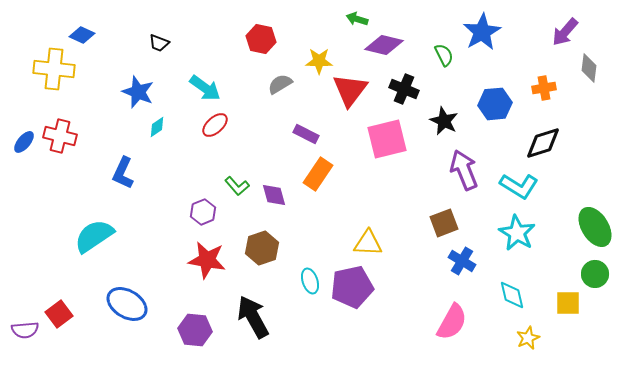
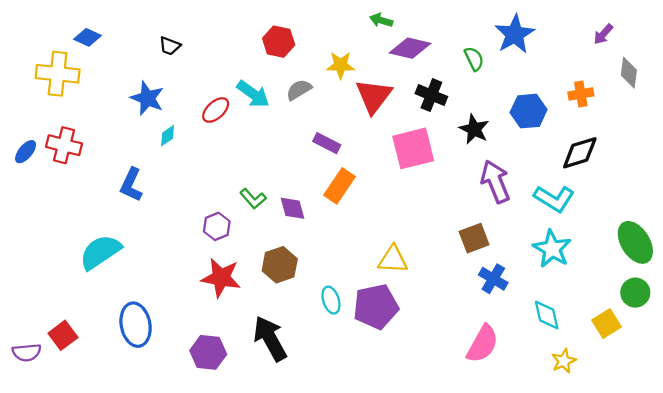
purple arrow: (565, 32) -> (603, 34), size x0.7
cyan arrow: (205, 88) -> (253, 94), moved
red ellipse: (215, 125) -> (216, 110), moved
yellow square: (568, 303) -> (606, 324), turned -32
blue ellipse: (127, 304) -> (136, 325), turned 48

